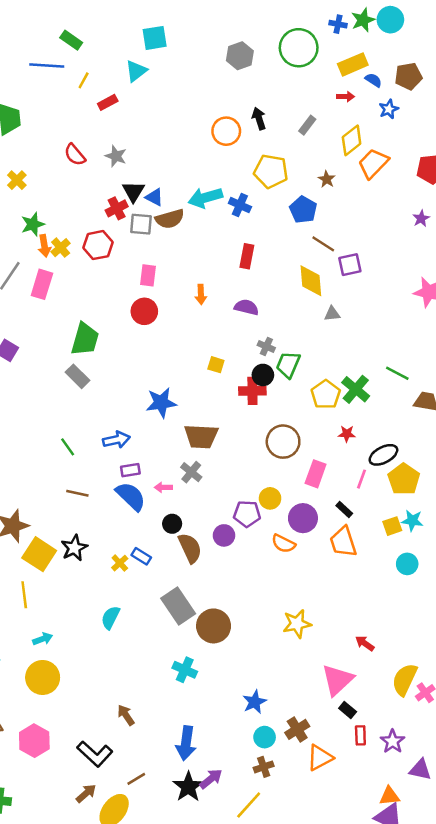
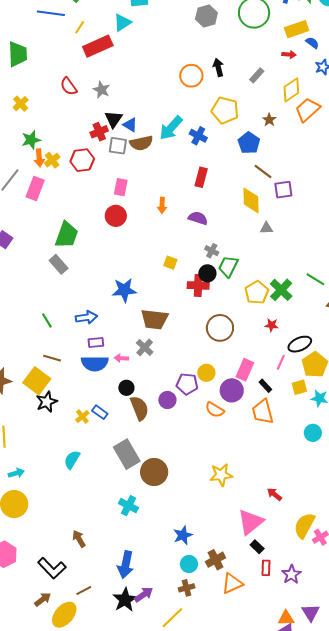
red rectangle: (108, 102) -> (98, 46), size x1.8
cyan arrow: (205, 198) -> (171, 128), turned -36
pink rectangle: (316, 474) -> (245, 370), moved
blue semicircle: (131, 496) -> (95, 363), turned 132
yellow square: (392, 526) -> (299, 387), moved
yellow square: (39, 554) -> (37, 381), moved
purple triangle: (420, 770) -> (311, 613), moved, turned 42

